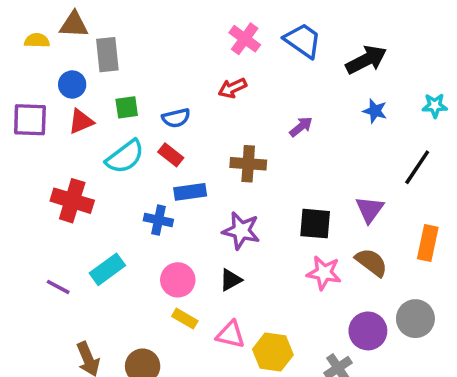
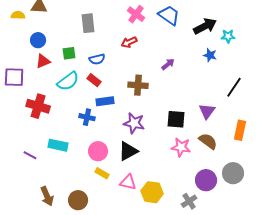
gray rectangle: (107, 55) -> (88, 23), moved
cyan star: (435, 106) -> (228, 36), moved
purple square: (30, 120) -> (14, 77), moved
cyan rectangle: (107, 269) -> (58, 145), turned 48
black triangle: (231, 280) -> (128, 151), size x1.5

